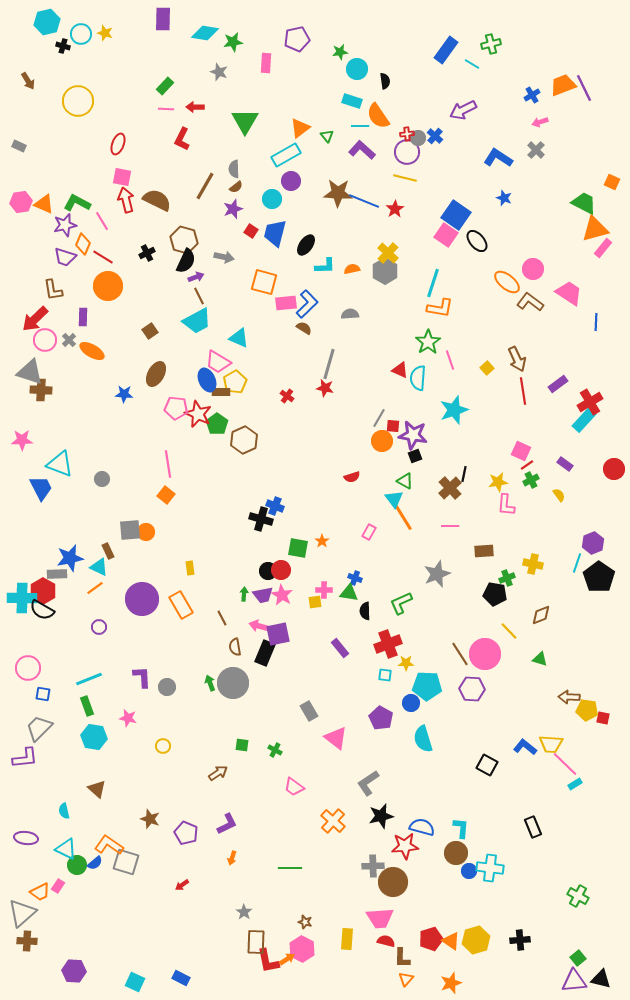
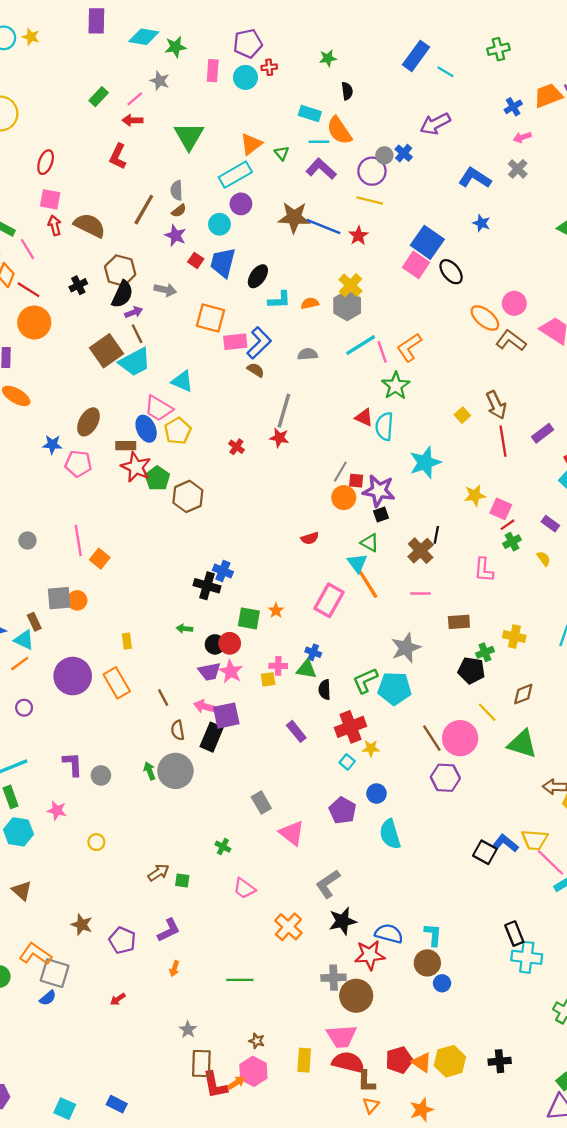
green cross: (491, 44) -> (498, 49), moved
green star: (340, 52) -> (328, 58), moved
cyan circle: (357, 69) -> (245, 77), moved
pink line: (166, 109) -> (135, 99), moved, turned -42
red cross: (407, 134) -> (269, 67), moved
red arrow: (126, 200) -> (55, 225), size x0.7
purple star: (233, 209) -> (175, 236), turned -30
cyan line: (433, 283) -> (361, 345), moved, turned 40
orange L-shape: (440, 308) -> (409, 347), turned 136
brown square: (150, 331) -> (107, 351), moved, size x1.8
pink line: (450, 360) -> (382, 352), moved
brown rectangle: (221, 392) -> (126, 446), moved
pink pentagon: (176, 408) -> (78, 464), moved
pink line: (168, 464) -> (78, 541), moved
yellow star: (498, 482) -> (475, 495), moved
pink rectangle: (369, 532) -> (329, 600), size x1.8
green arrow: (244, 594) -> (184, 629), moved, turned -88
green triangle: (540, 659) -> (522, 744), size x1.8
cyan square: (385, 675) -> (347, 762), turned 32
cyan pentagon: (427, 686) -> (395, 688), moved
green square: (242, 745) -> (182, 880), moved
black square: (487, 765) -> (485, 852), moved
blue semicircle: (95, 863) -> (48, 998), moved
cyan cross: (490, 868) -> (527, 957), moved
red semicircle: (386, 941) -> (348, 1062), size x1.6

